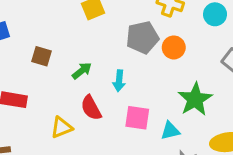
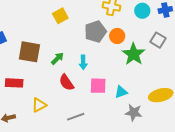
brown square: (41, 56) -> (29, 52), size x1.6
green star: (195, 99) -> (134, 54), moved
yellow triangle: (62, 127) -> (39, 105), moved

